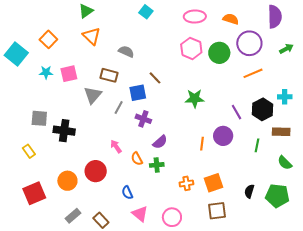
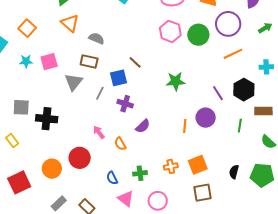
gray semicircle: (126, 52) -> (96, 38), moved
cyan cross: (285, 97) -> (266, 67), moved
green cross: (157, 165) -> (140, 173), moved

